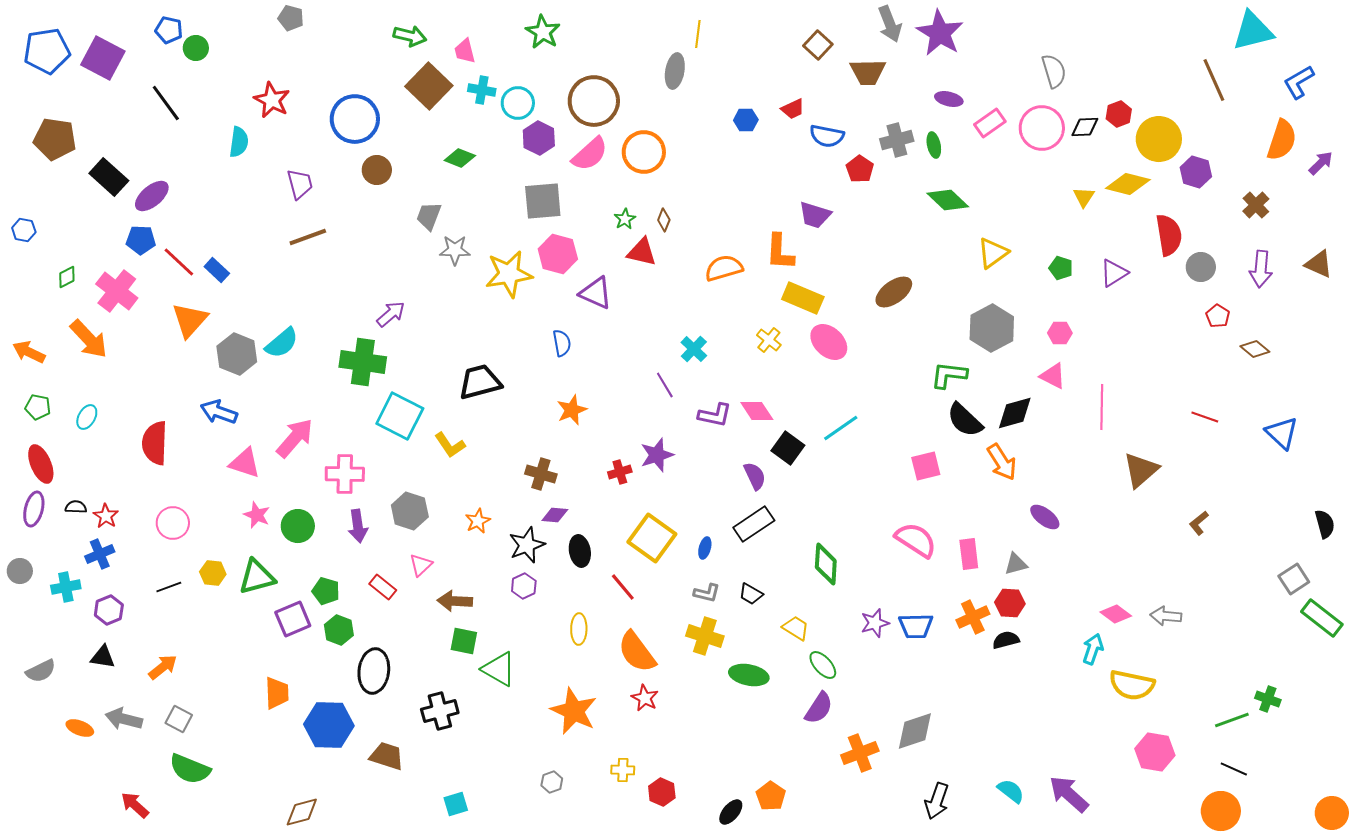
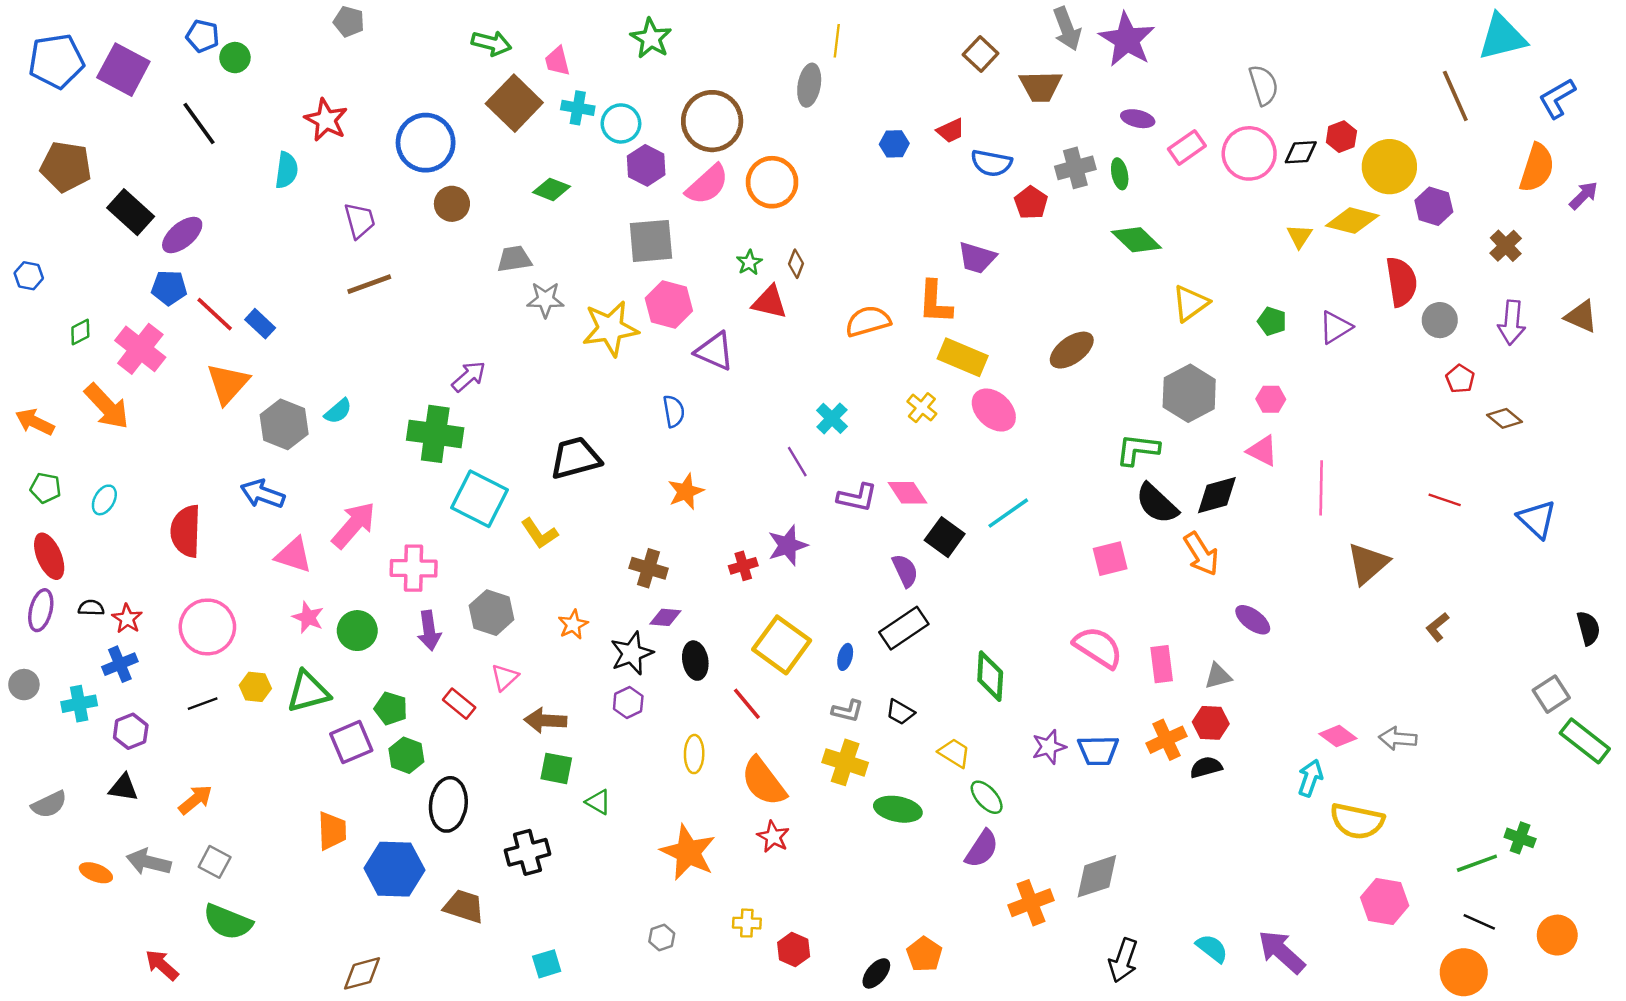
gray trapezoid: (429, 216) -> (514, 259), turned 60
cyan semicircle: (282, 343) -> (338, 411), size x0.7
pink circle: (173, 523) -> (207, 627), size x1.4
green triangle: (499, 669) -> (598, 802), size x0.6
orange circle: (1332, 813) -> (1557, 935), moved

